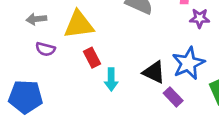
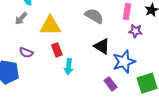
gray arrow: (36, 19) -> (21, 19), turned -48
purple semicircle: (45, 49) -> (26, 53), moved
black triangle: (154, 72) -> (102, 46), moved

